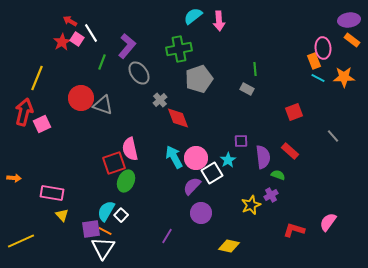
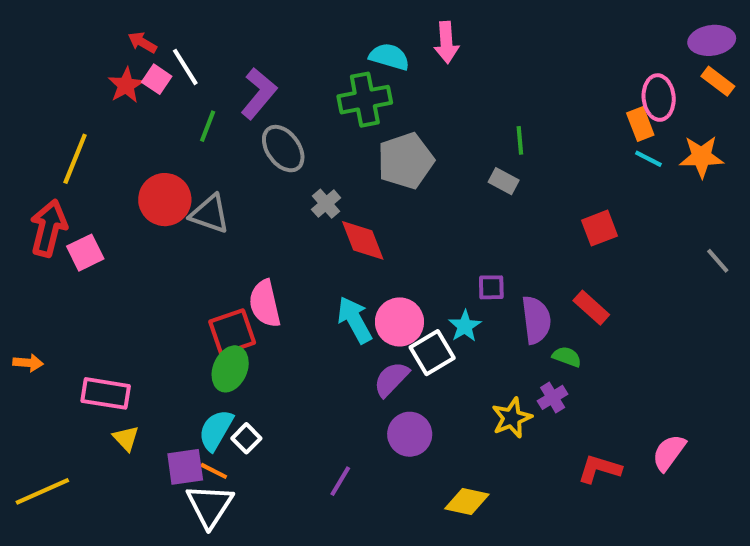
cyan semicircle: (193, 16) -> (389, 57), moved, turned 54
gray line: (333, 136) -> (718, 261), moved
green ellipse: (126, 181) -> (230, 369), moved

